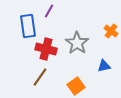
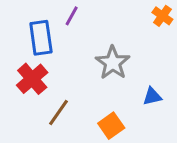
orange cross: (111, 31) -> (162, 16), moved
red cross: (46, 49) -> (32, 79), moved, turned 35

